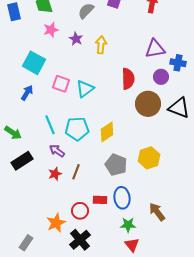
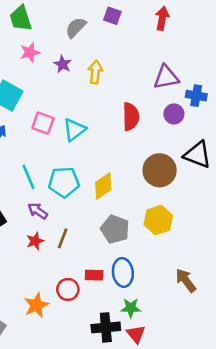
brown circle: (148, 104) -> (160, 170), moved
brown arrow: (157, 212) -> (186, 280), moved
black cross: (80, 240) -> (106, 327), moved, turned 35

